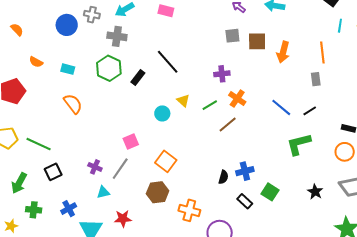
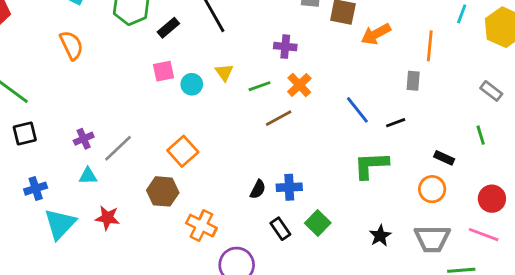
orange arrow: (283, 52) -> (376, 34), turned 35
pink square: (131, 142) -> (163, 71), moved
purple cross: (95, 167) -> (84, 139), turned 32

